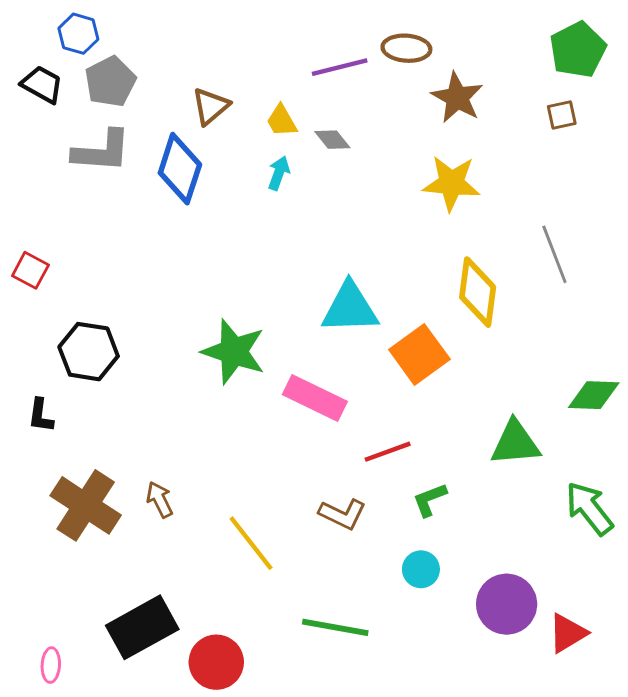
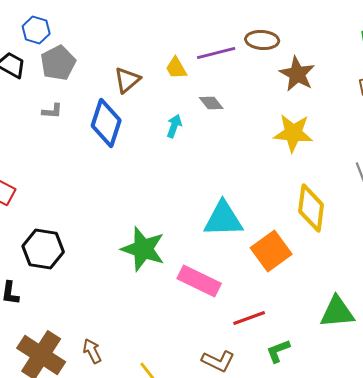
yellow trapezoid: (282, 121) -> (176, 68), moved
gray L-shape: (102, 151) -> (52, 111), size x0.5

